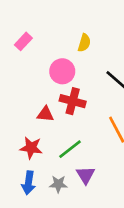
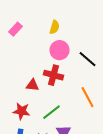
yellow semicircle: (84, 43) -> (54, 27), moved
pink circle: (62, 71) -> (60, 50), moved

